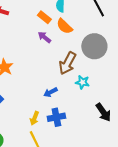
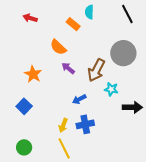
orange semicircle: (64, 26) -> (58, 47), moved
purple arrow: (44, 37) -> (68, 68), moved
black arrow: (103, 112) -> (132, 107), moved, turned -54

